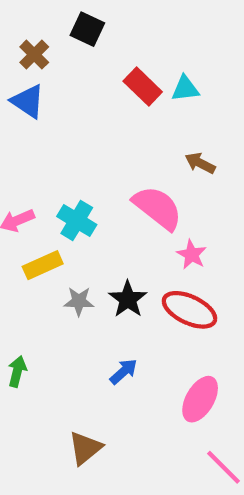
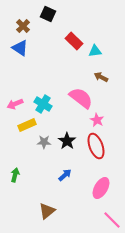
cyan triangle: (185, 89) -> (95, 51), moved
red ellipse: (189, 310) -> (96, 146), turned 45

